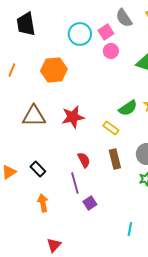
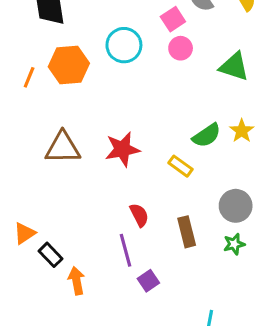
cyan circle: (80, 34) -> (124, 45), moved
orange hexagon: (54, 70) -> (69, 65), moved
brown rectangle: (115, 159) -> (187, 232), moved
black rectangle: (38, 169) -> (50, 255), moved

